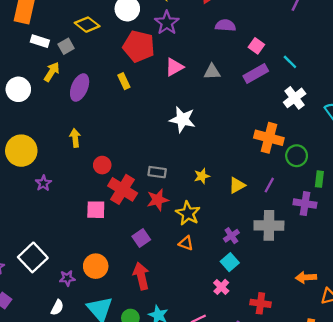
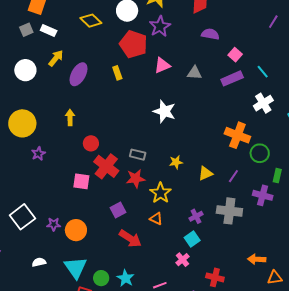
gray square: (66, 46) -> (26, 30), moved
red arrow: (141, 276) -> (130, 238), moved, turned 130
purple star: (67, 278) -> (54, 224), moved
white semicircle: (57, 307) -> (39, 262), turned -136

